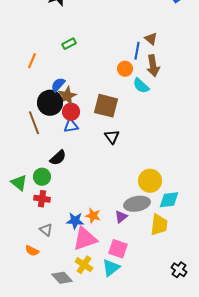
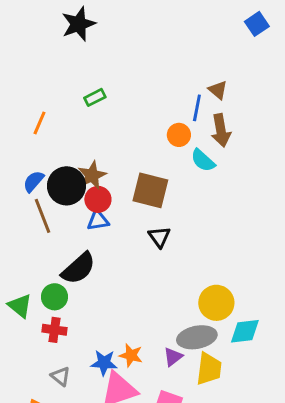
blue semicircle: (58, 85) -> (34, 181), moved
black semicircle: (58, 158) -> (78, 268), size x1.4
yellow trapezoid: (159, 225) -> (209, 369), moved

